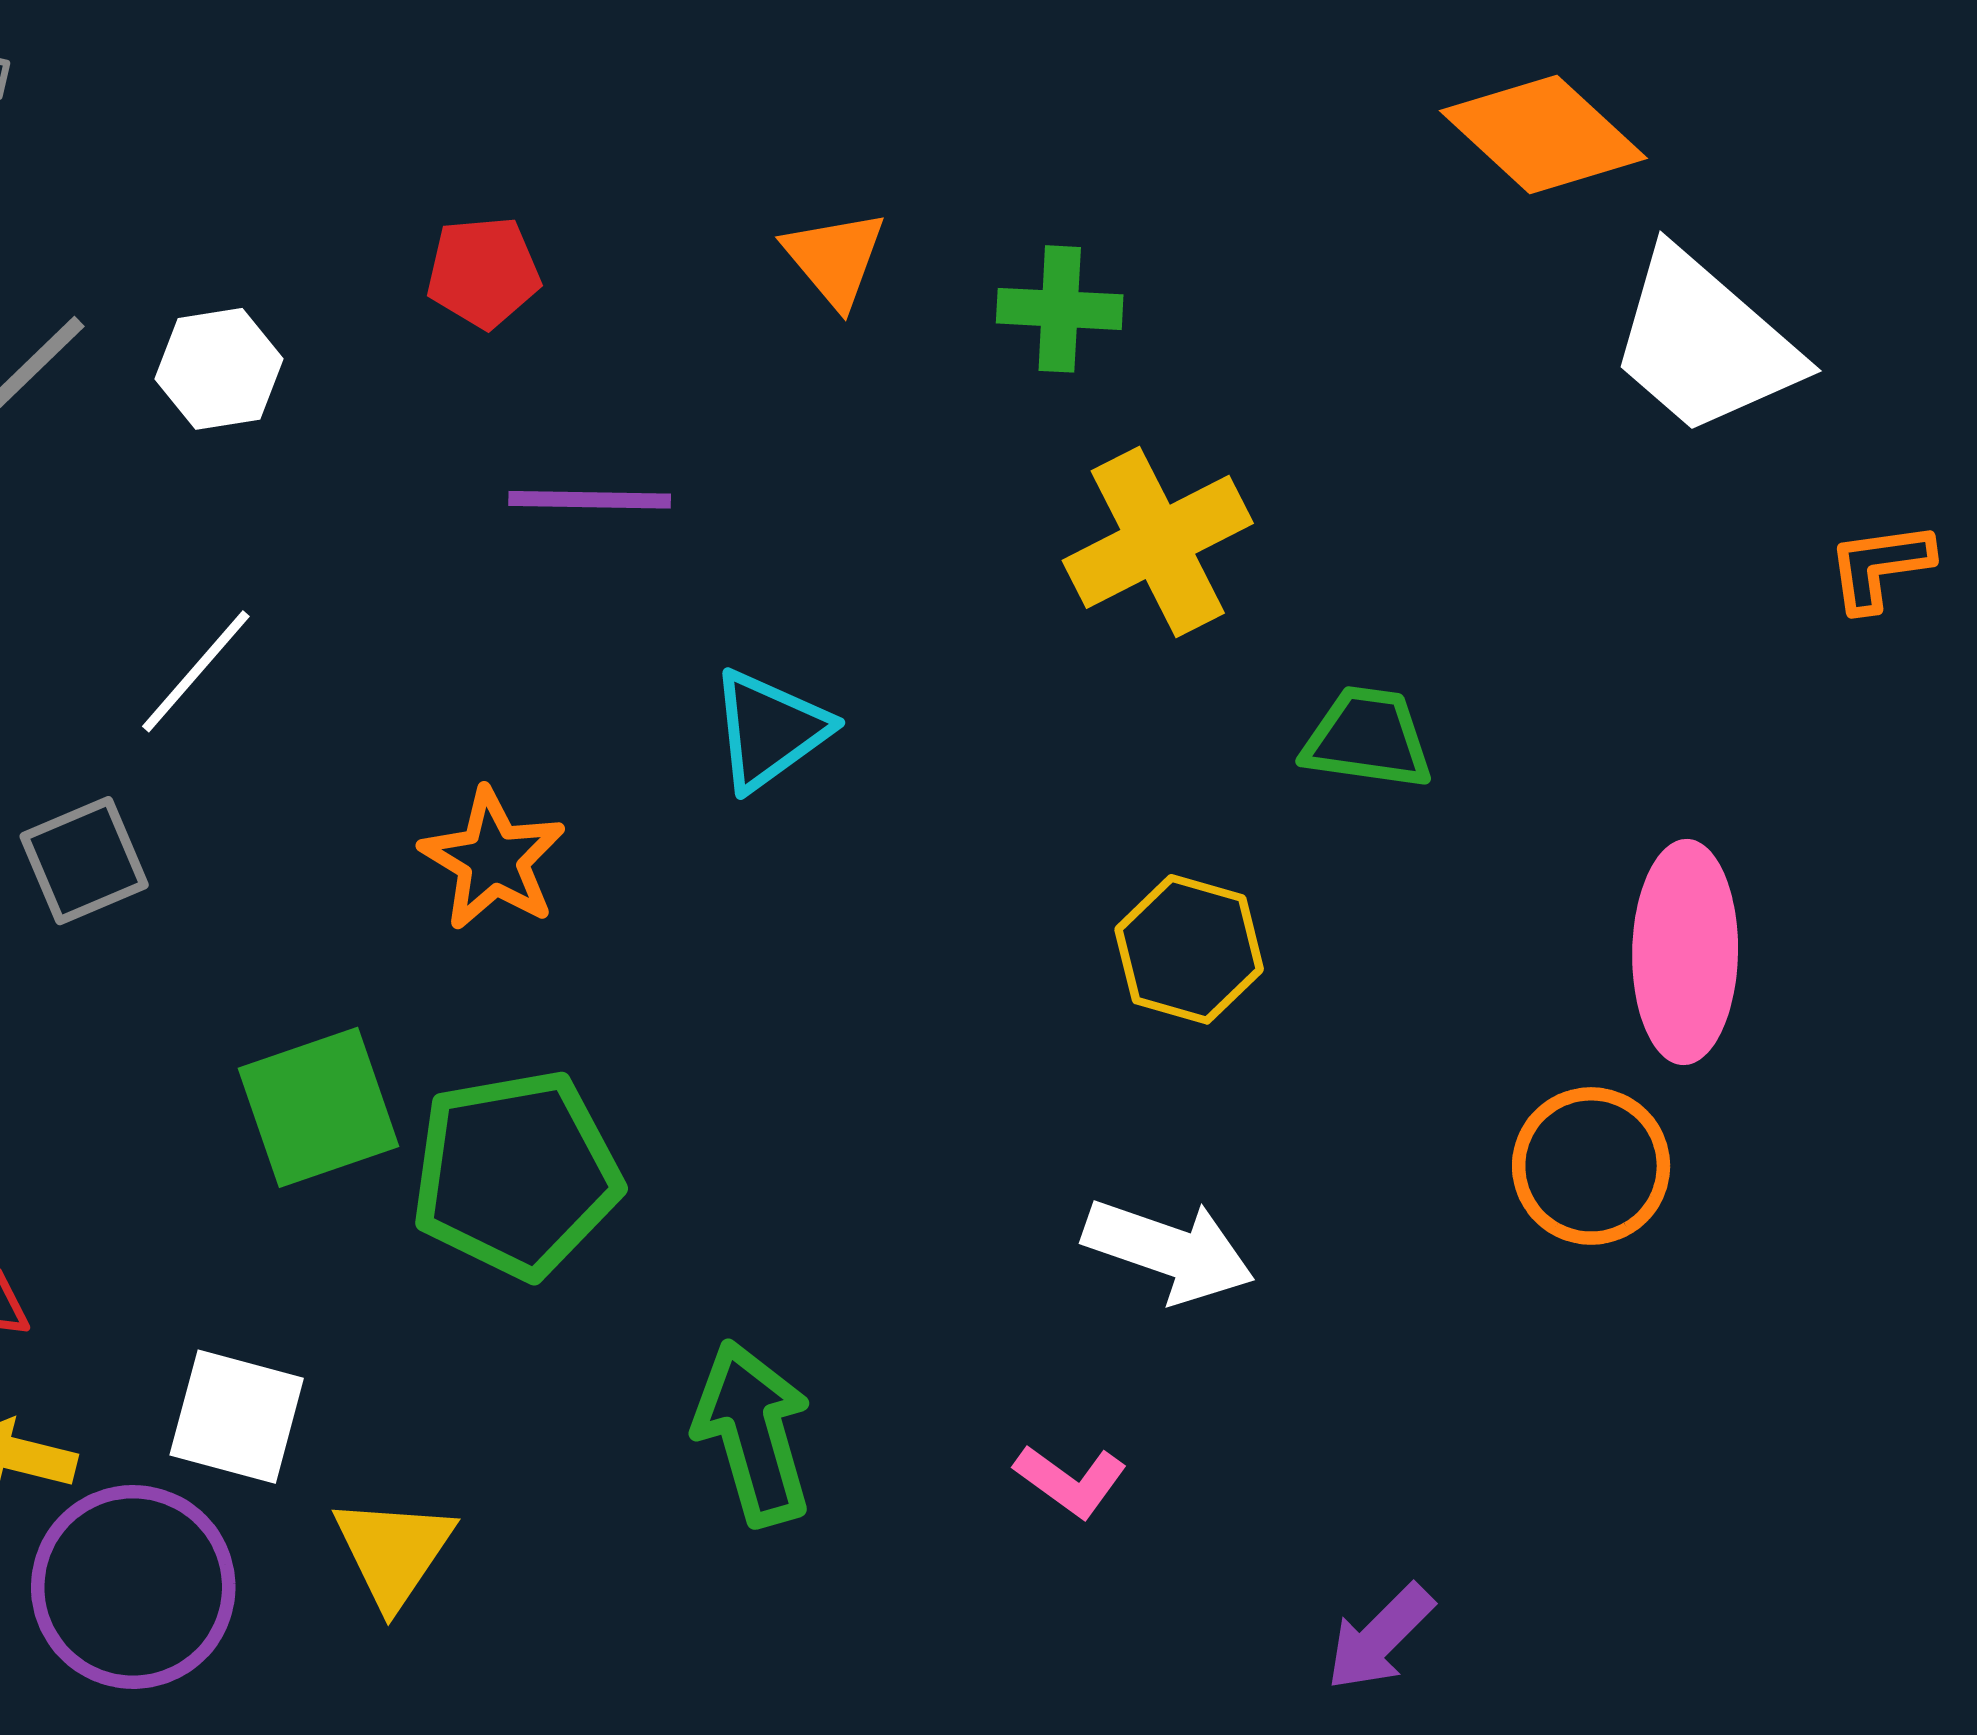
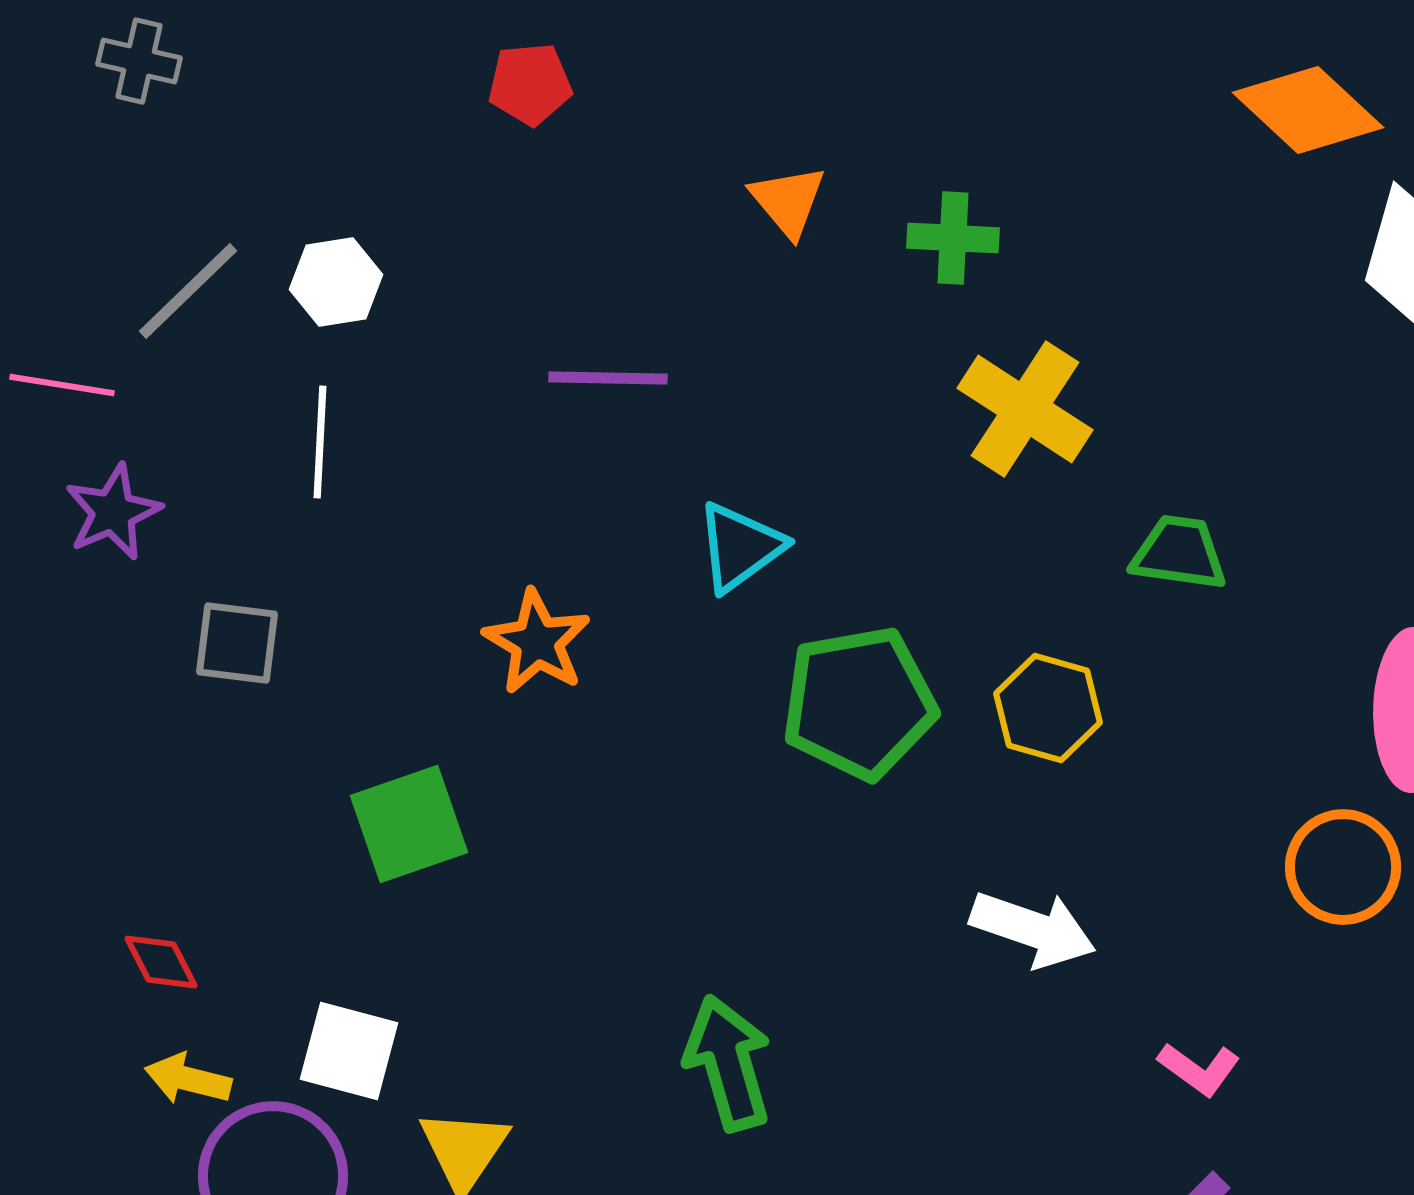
red pentagon: (483, 272) -> (530, 84), moved
yellow cross: (1158, 542) -> (1025, 409), turned -30
white line: (196, 671) -> (320, 442), moved, turned -38
gray square: (84, 861) -> (237, 643), turned 30
green pentagon: (516, 1174) -> (859, 703), moved
pink L-shape: (1071, 1481) -> (1199, 1069), moved

